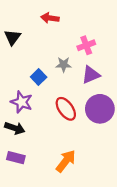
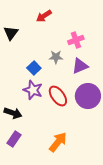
red arrow: (50, 18) -> (44, 16), turned -42
purple star: (22, 102) -> (33, 90), moved
purple rectangle: (16, 158) -> (14, 139), turned -70

